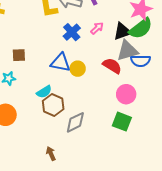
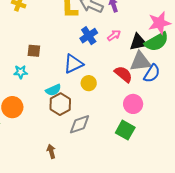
blue semicircle: (140, 61) -> (152, 73), turned -66
blue triangle: (60, 62) -> (73, 64), turned -45
yellow circle: (78, 69) -> (89, 83), moved

